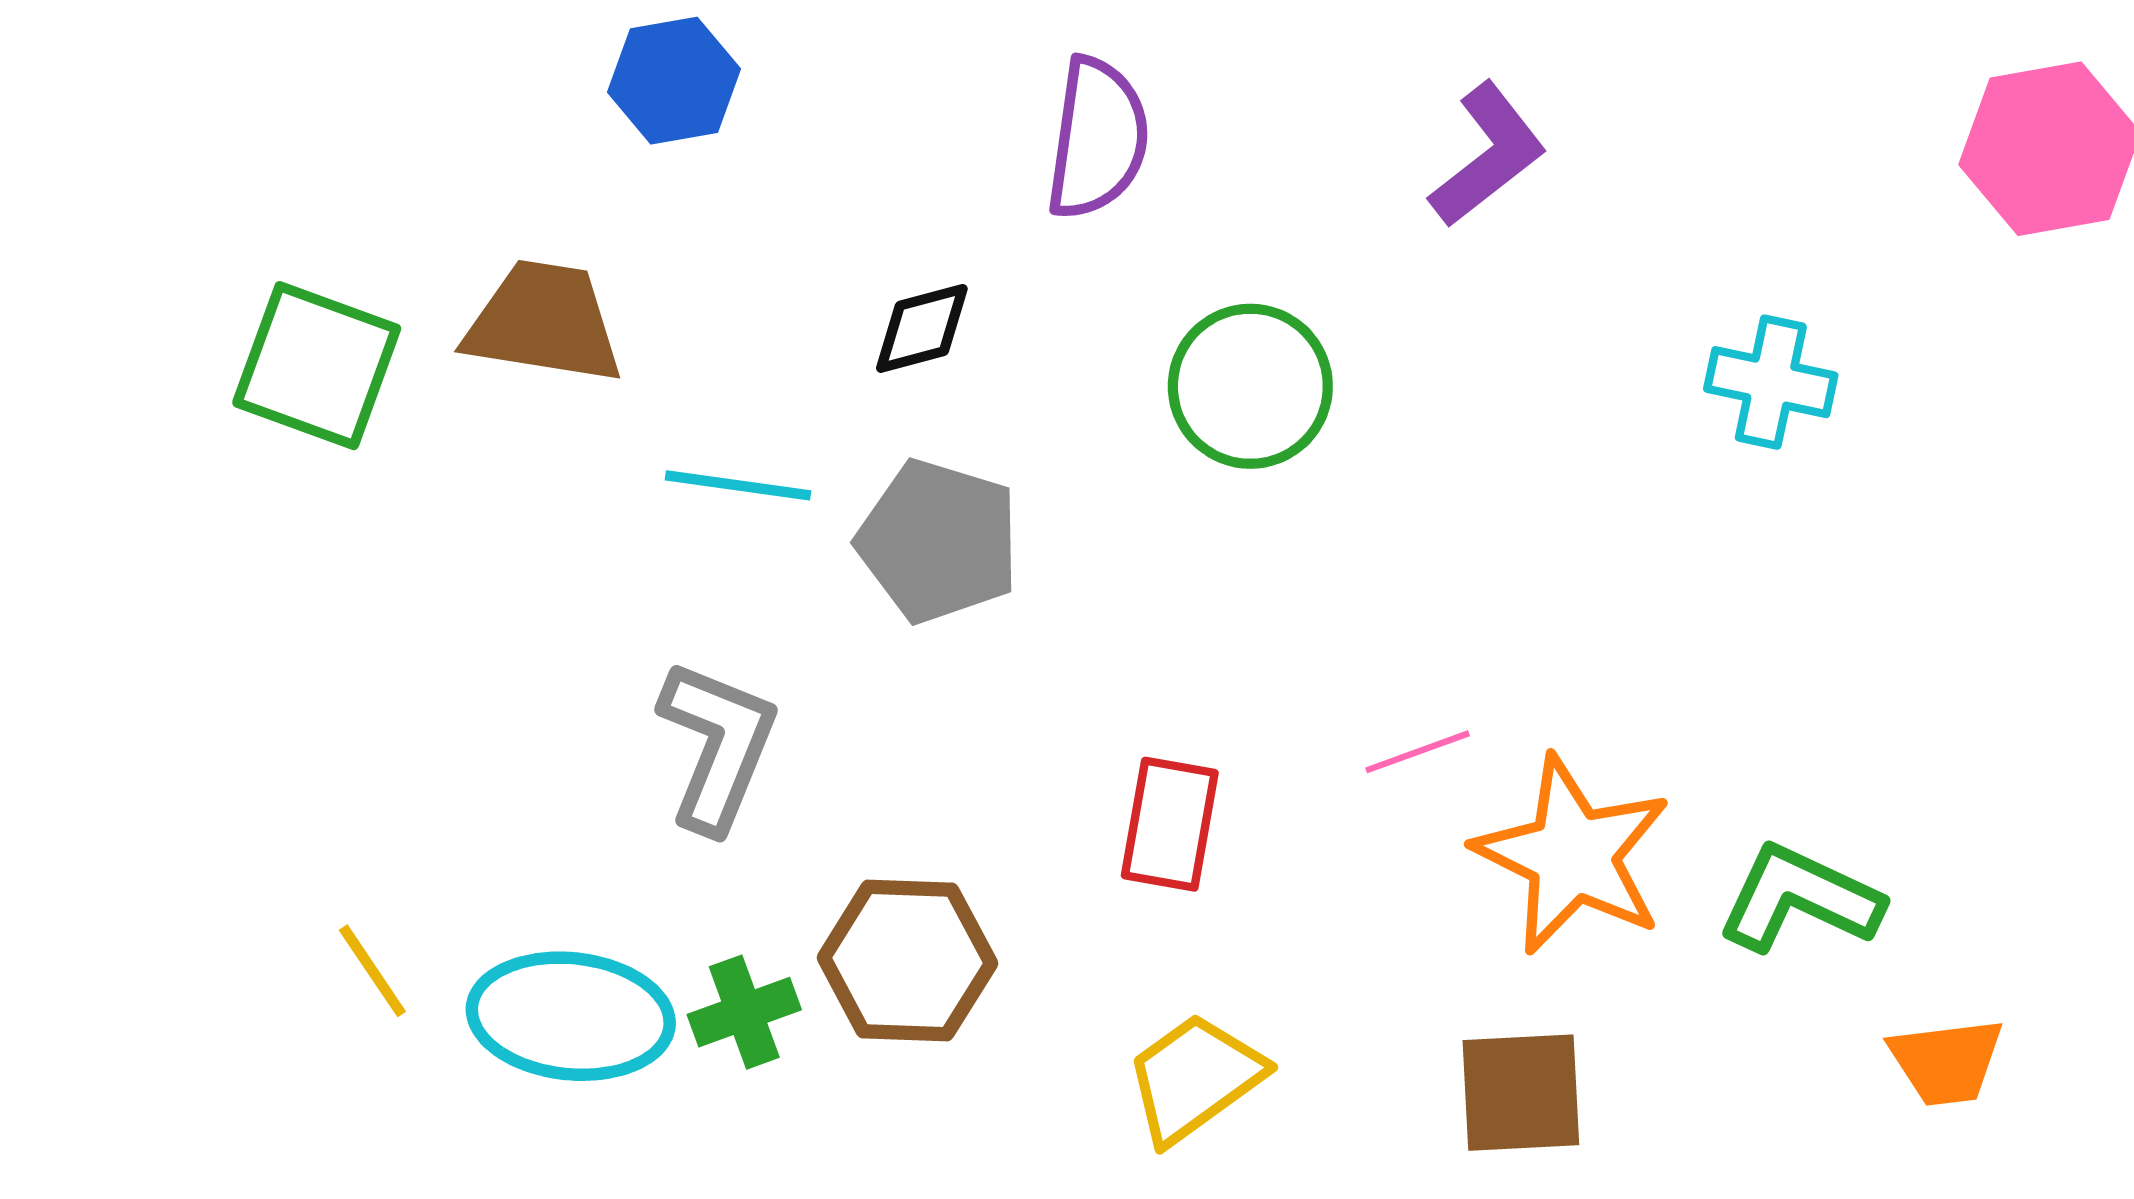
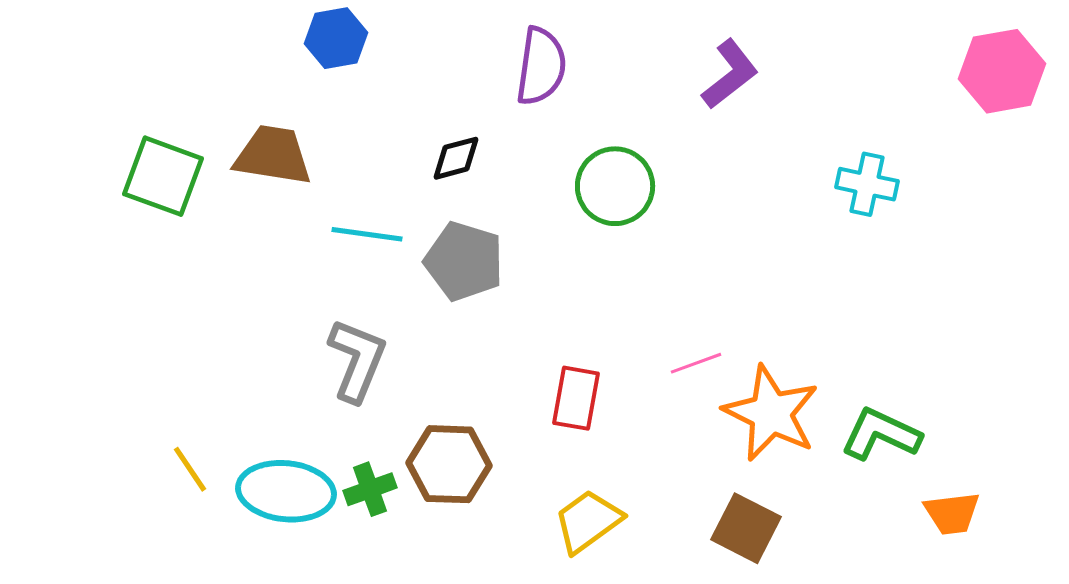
brown square: (1521, 1093) -> (746, 528), turned 30

